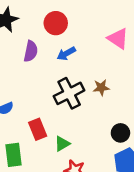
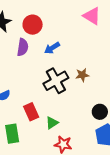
red circle: (56, 23) -> (33, 25), moved
pink triangle: (118, 39) -> (92, 16), moved

